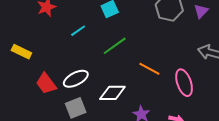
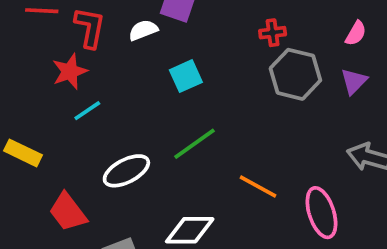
cyan line: (78, 31) -> (87, 111), moved
white ellipse: (76, 79) -> (126, 171), moved

